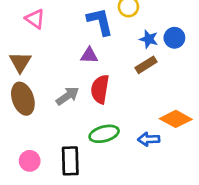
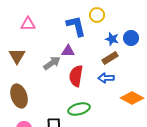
pink triangle: (35, 19) -> (28, 24), turned -35
gray arrow: (68, 96) -> (52, 63), moved
brown ellipse: (23, 99) -> (19, 96), moved
blue arrow: (149, 139) -> (106, 78), moved

